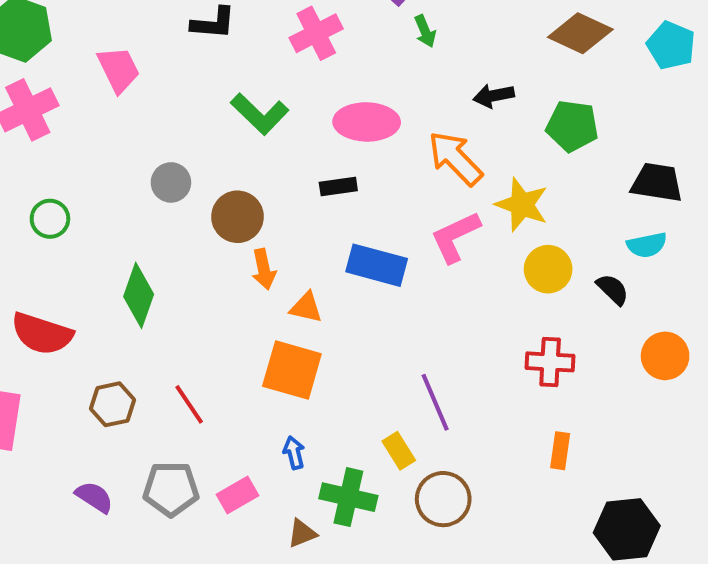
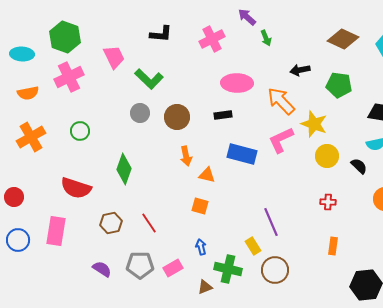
green L-shape: (260, 114) -> (149, 79), moved
brown circle: (237, 217) -> (177, 117), moved
red cross: (550, 362) -> (328, 202), size x0.7
orange square: (292, 370) -> (200, 206), size x0.6

